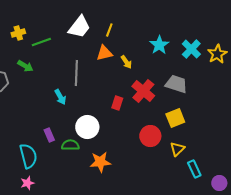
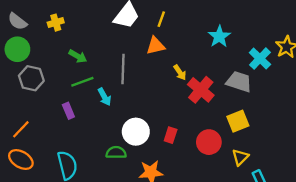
green line: (41, 42) -> (82, 82), moved
cyan cross: (191, 49) -> (260, 59), moved
yellow arrow: (126, 62) -> (180, 72), moved
green arrow: (25, 66) -> (78, 56), moved
red rectangle: (117, 103) -> (171, 135), moved
purple rectangle: (49, 135) -> (68, 111), moved

